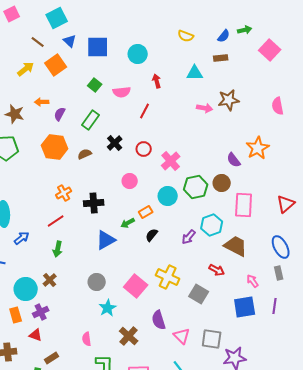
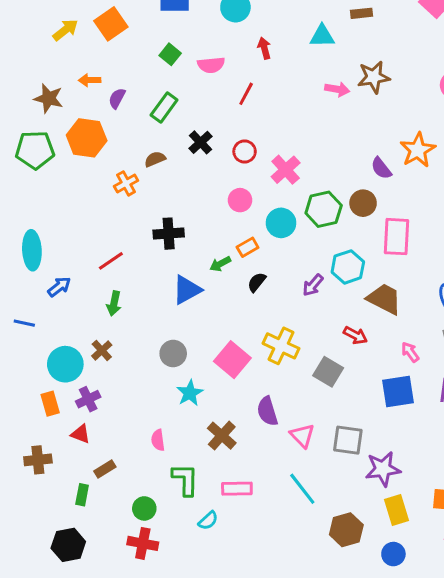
orange hexagon: (55, 147) -> (87, 138), moved
pink circle: (130, 181) -> (240, 200), moved
orange cross: (64, 193) -> (126, 183), moved

